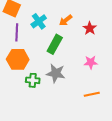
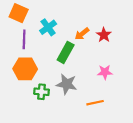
orange arrow: (66, 20) -> (82, 34), moved
orange line: (92, 94) -> (95, 103), moved

